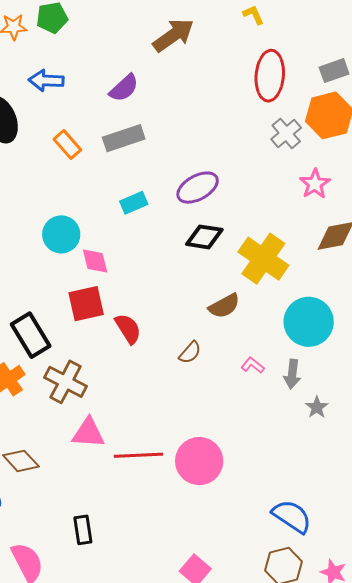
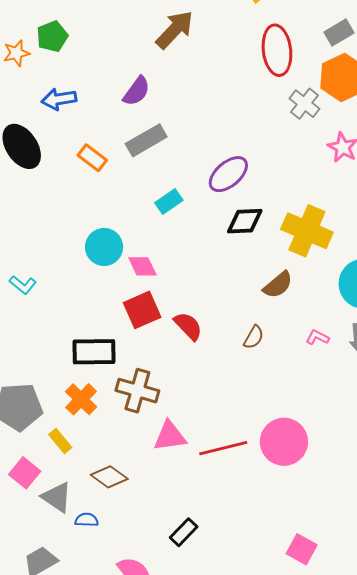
black rectangle: (31, 335) -> (94, 352), turned -48
black rectangle: (83, 530) -> (184, 532), turned 64

